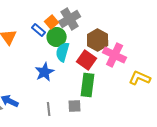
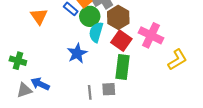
brown hexagon: (98, 40) -> (118, 17), moved
yellow L-shape: (140, 78) -> (177, 60), turned 125
gray line: (49, 109) -> (90, 92), moved

